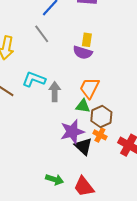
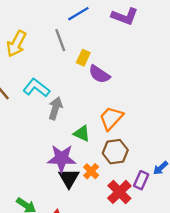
yellow rectangle: (87, 40) -> (83, 58), moved
orange trapezoid: (89, 88) -> (111, 118), moved
brown hexagon: (101, 117) -> (115, 152), moved

